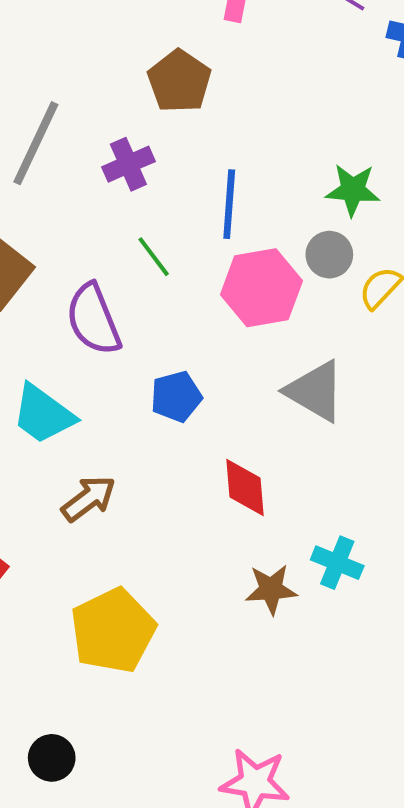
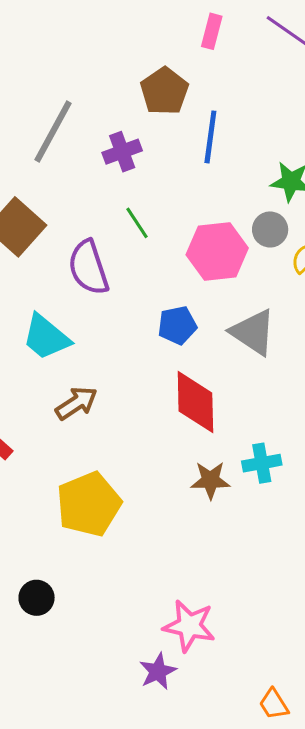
blue line: (229, 204) -> (210, 137), moved
blue pentagon: (176, 397) -> (177, 325), moved
red diamond: (245, 488) -> (195, 402), size x1.4
cyan cross: (337, 563) -> (262, 463), turned -36

